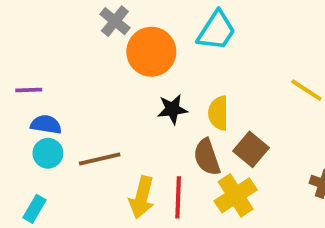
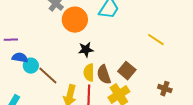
yellow semicircle: (218, 113) -> (89, 73), moved
cyan circle: (48, 153) -> (31, 66), moved
brown line: (100, 159) -> (48, 76), turned 55

